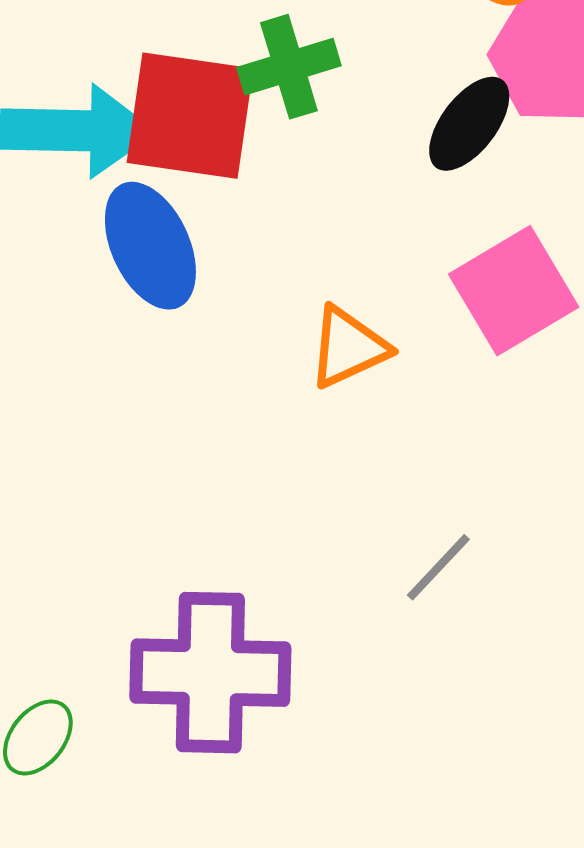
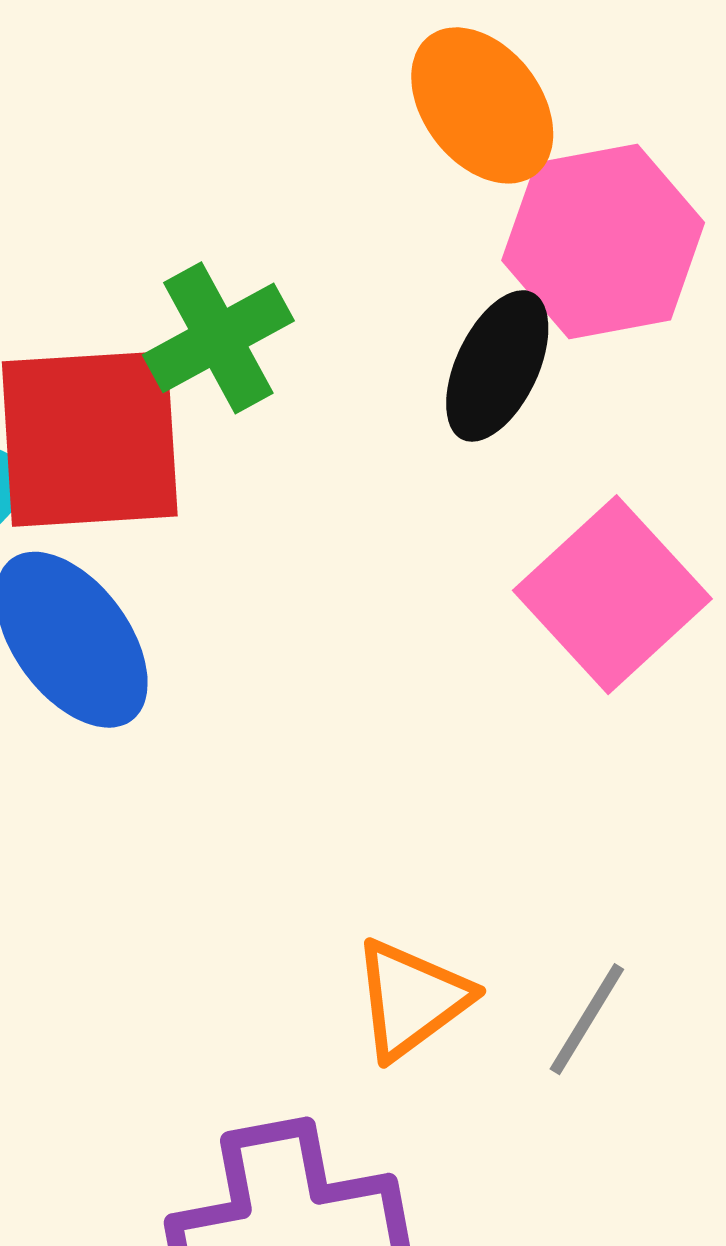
orange triangle: (348, 347) -> (411, 999), moved

